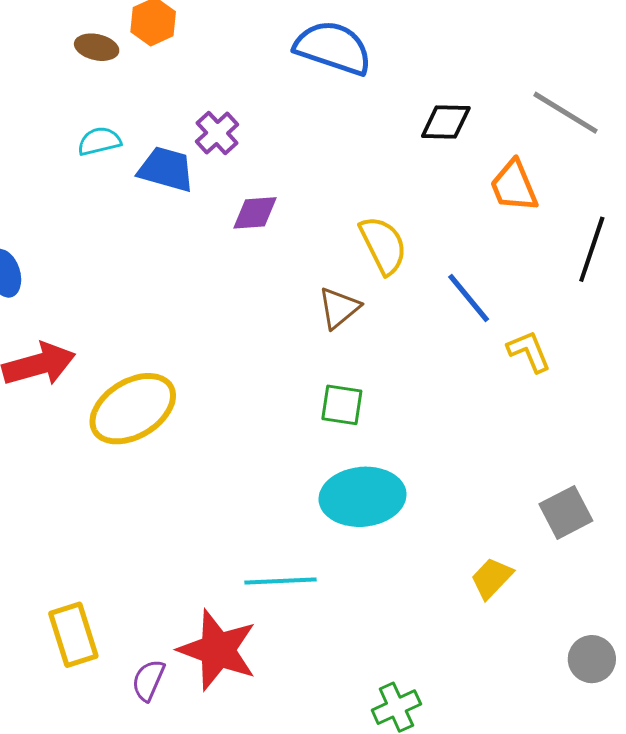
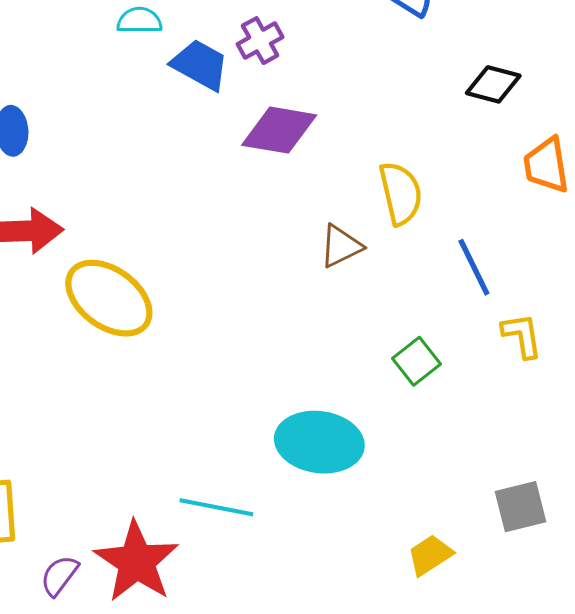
purple diamond: (255, 213) -> (279, 130), size x1.5
green square: (342, 405) -> (417, 361), moved, turned 30
yellow ellipse: (133, 409) -> (109, 298), turned 54

